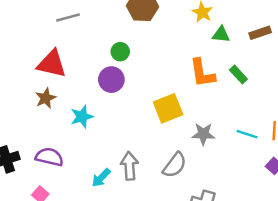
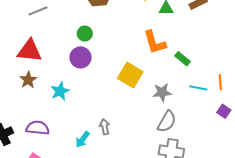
green rectangle: (238, 75) -> (182, 59), moved
yellow square: (168, 108) -> (130, 75), turned -30
gray semicircle: (175, 165) -> (167, 122), moved
gray arrow: (129, 166) -> (105, 127), size x0.7

